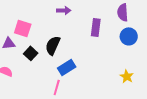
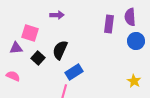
purple arrow: (64, 10) -> (57, 15), moved
purple rectangle: (96, 27) -> (109, 24), moved

